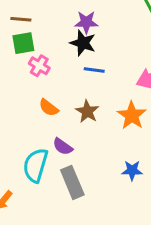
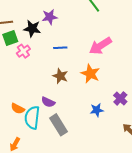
black star: (83, 43) -> (32, 29), moved
pink cross: (39, 66) -> (23, 51), turned 32
orange semicircle: (49, 108) -> (18, 109), moved

